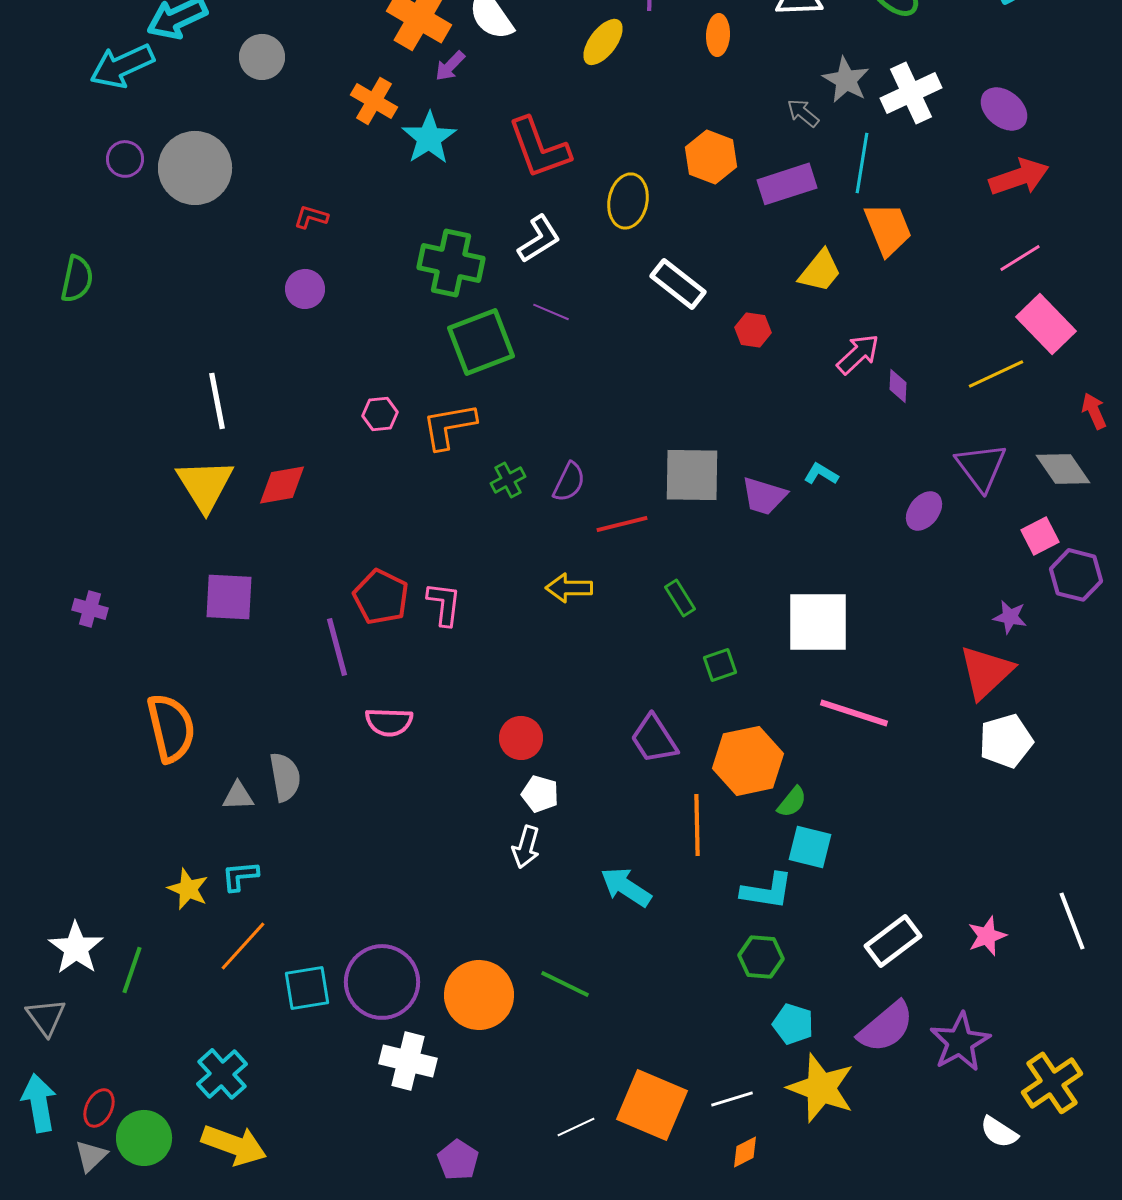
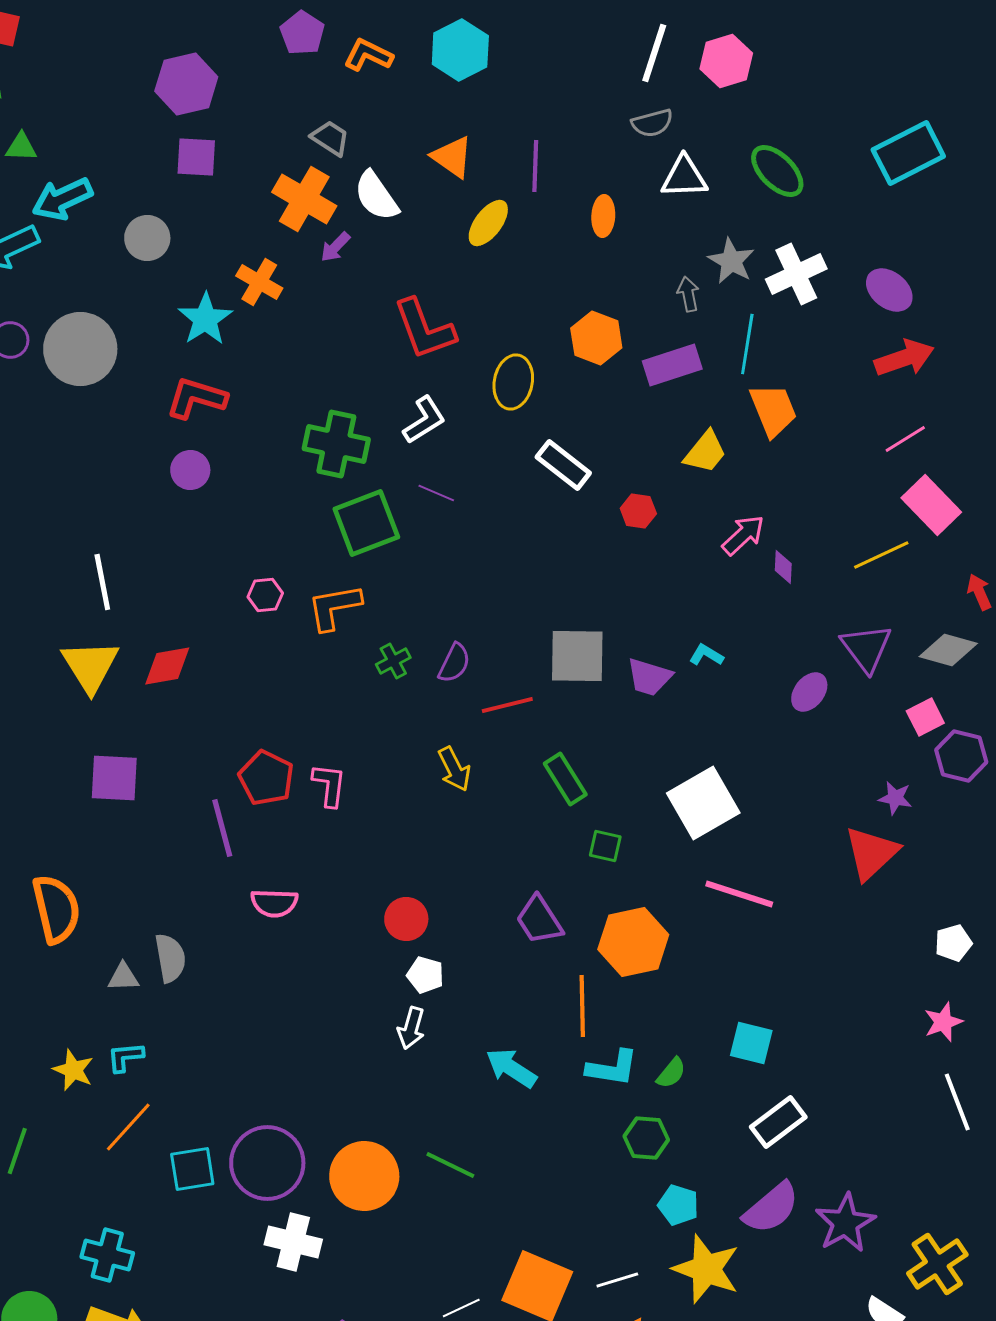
gray arrow: (803, 113) -> (688, 294), turned 40
cyan star: (429, 138) -> (205, 319), moved
red L-shape: (311, 217) -> (196, 398), size x1.8
gray diamond: (1063, 469) -> (948, 650), turned -40
yellow arrow: (569, 588) -> (454, 769), turned -117
green rectangle: (680, 598) -> (565, 779), size x1.4
white square: (818, 622) -> (703, 803), turned -30
green square: (720, 665) -> (605, 846), turned 32
white pentagon: (1006, 741) -> (953, 943), moved, size x0.7
green semicircle: (792, 802) -> (671, 1073), moved
cyan square: (810, 847) -> (751, 1043), moved
cyan L-shape: (767, 891) -> (612, 1068), moved
pink star: (987, 936) -> (943, 1022), moved
cyan cross: (222, 1074) -> (107, 1255), turned -33

